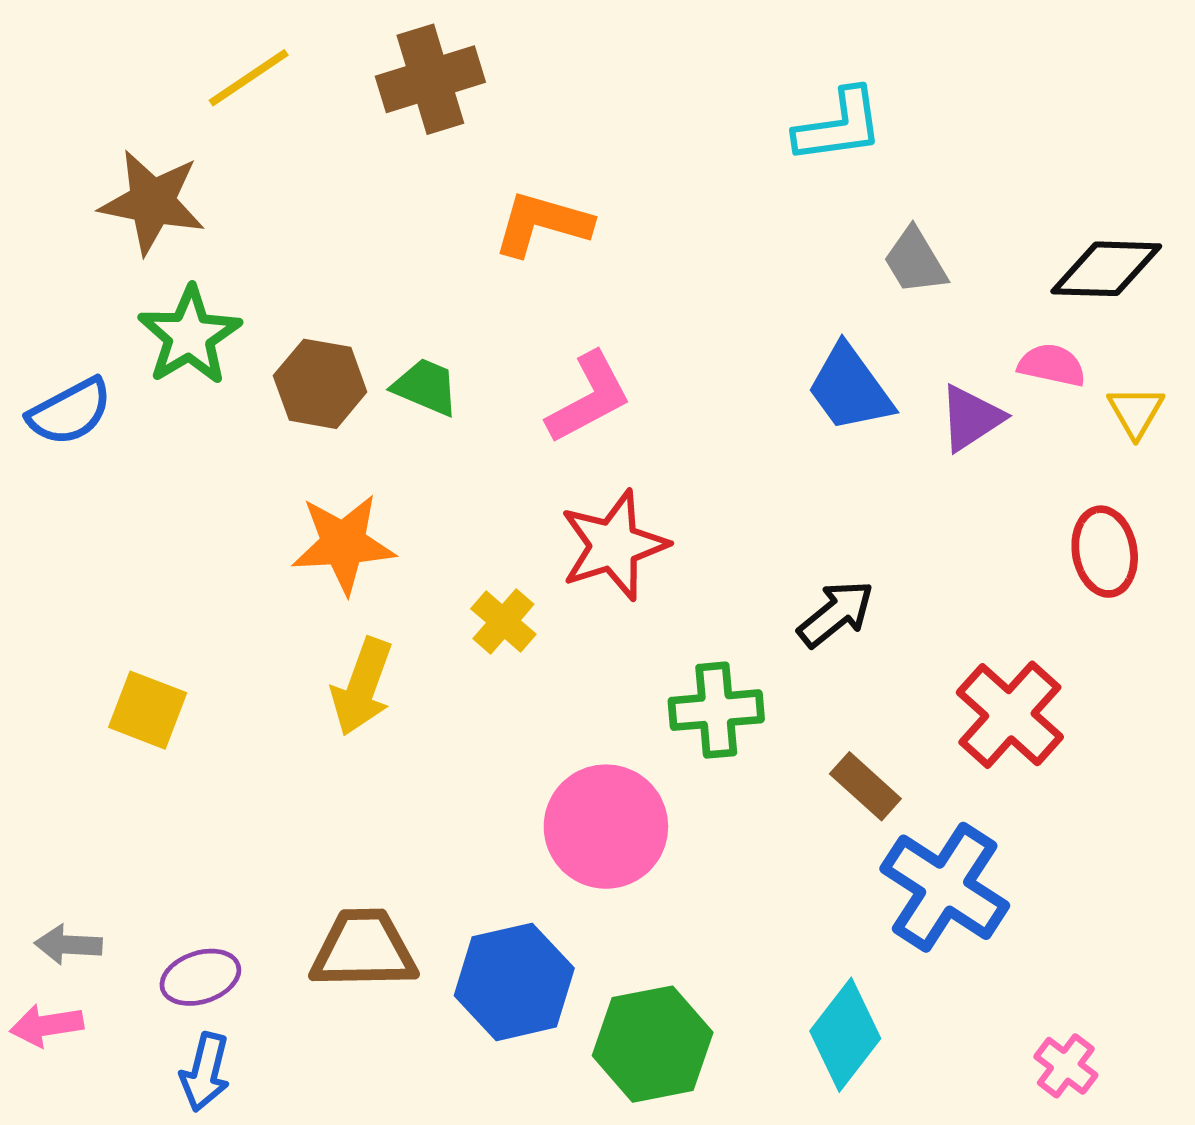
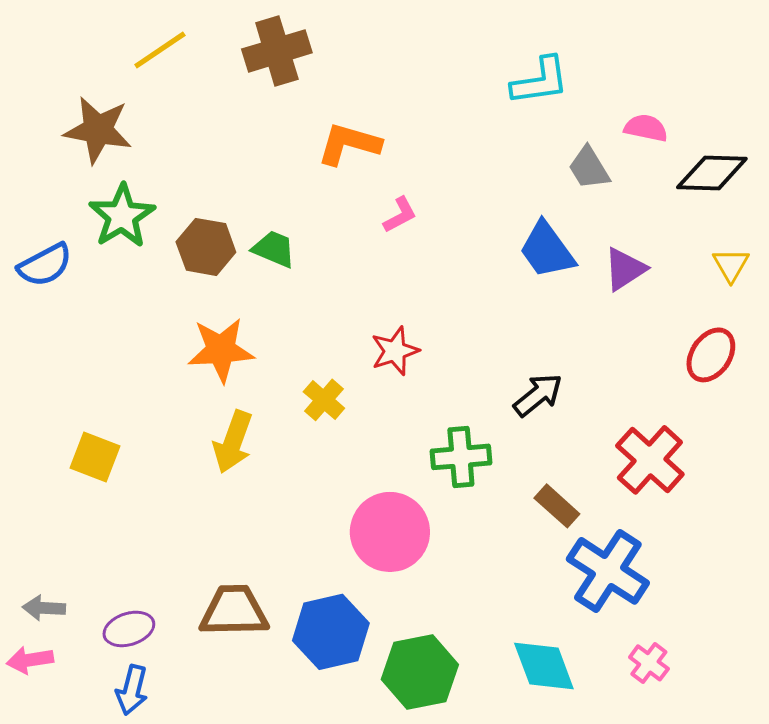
pink semicircle: (1052, 365) -> (646, 128), moved
pink L-shape: (589, 398) -> (400, 215), moved, size x0.6
red star: (614, 545) -> (395, 351), size x0.7
red ellipse: (1105, 552) -> (711, 355), turned 44
cyan diamond: (845, 1035) -> (544, 666), turned -58
pink cross: (1066, 1066) -> (649, 663), moved

